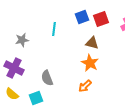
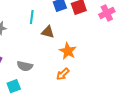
brown triangle: (92, 43) -> (48, 32), moved
gray semicircle: (47, 78) -> (25, 66), turned -56

